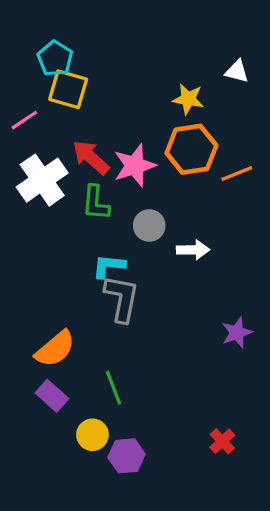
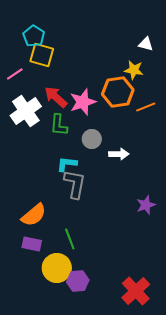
yellow star: (188, 99) -> (134, 70), moved
purple rectangle: (52, 396) -> (32, 244), turned -30
yellow circle: (92, 435) -> (57, 268), size x1.5
red cross: (222, 441) -> (136, 291), moved, size x1.8

